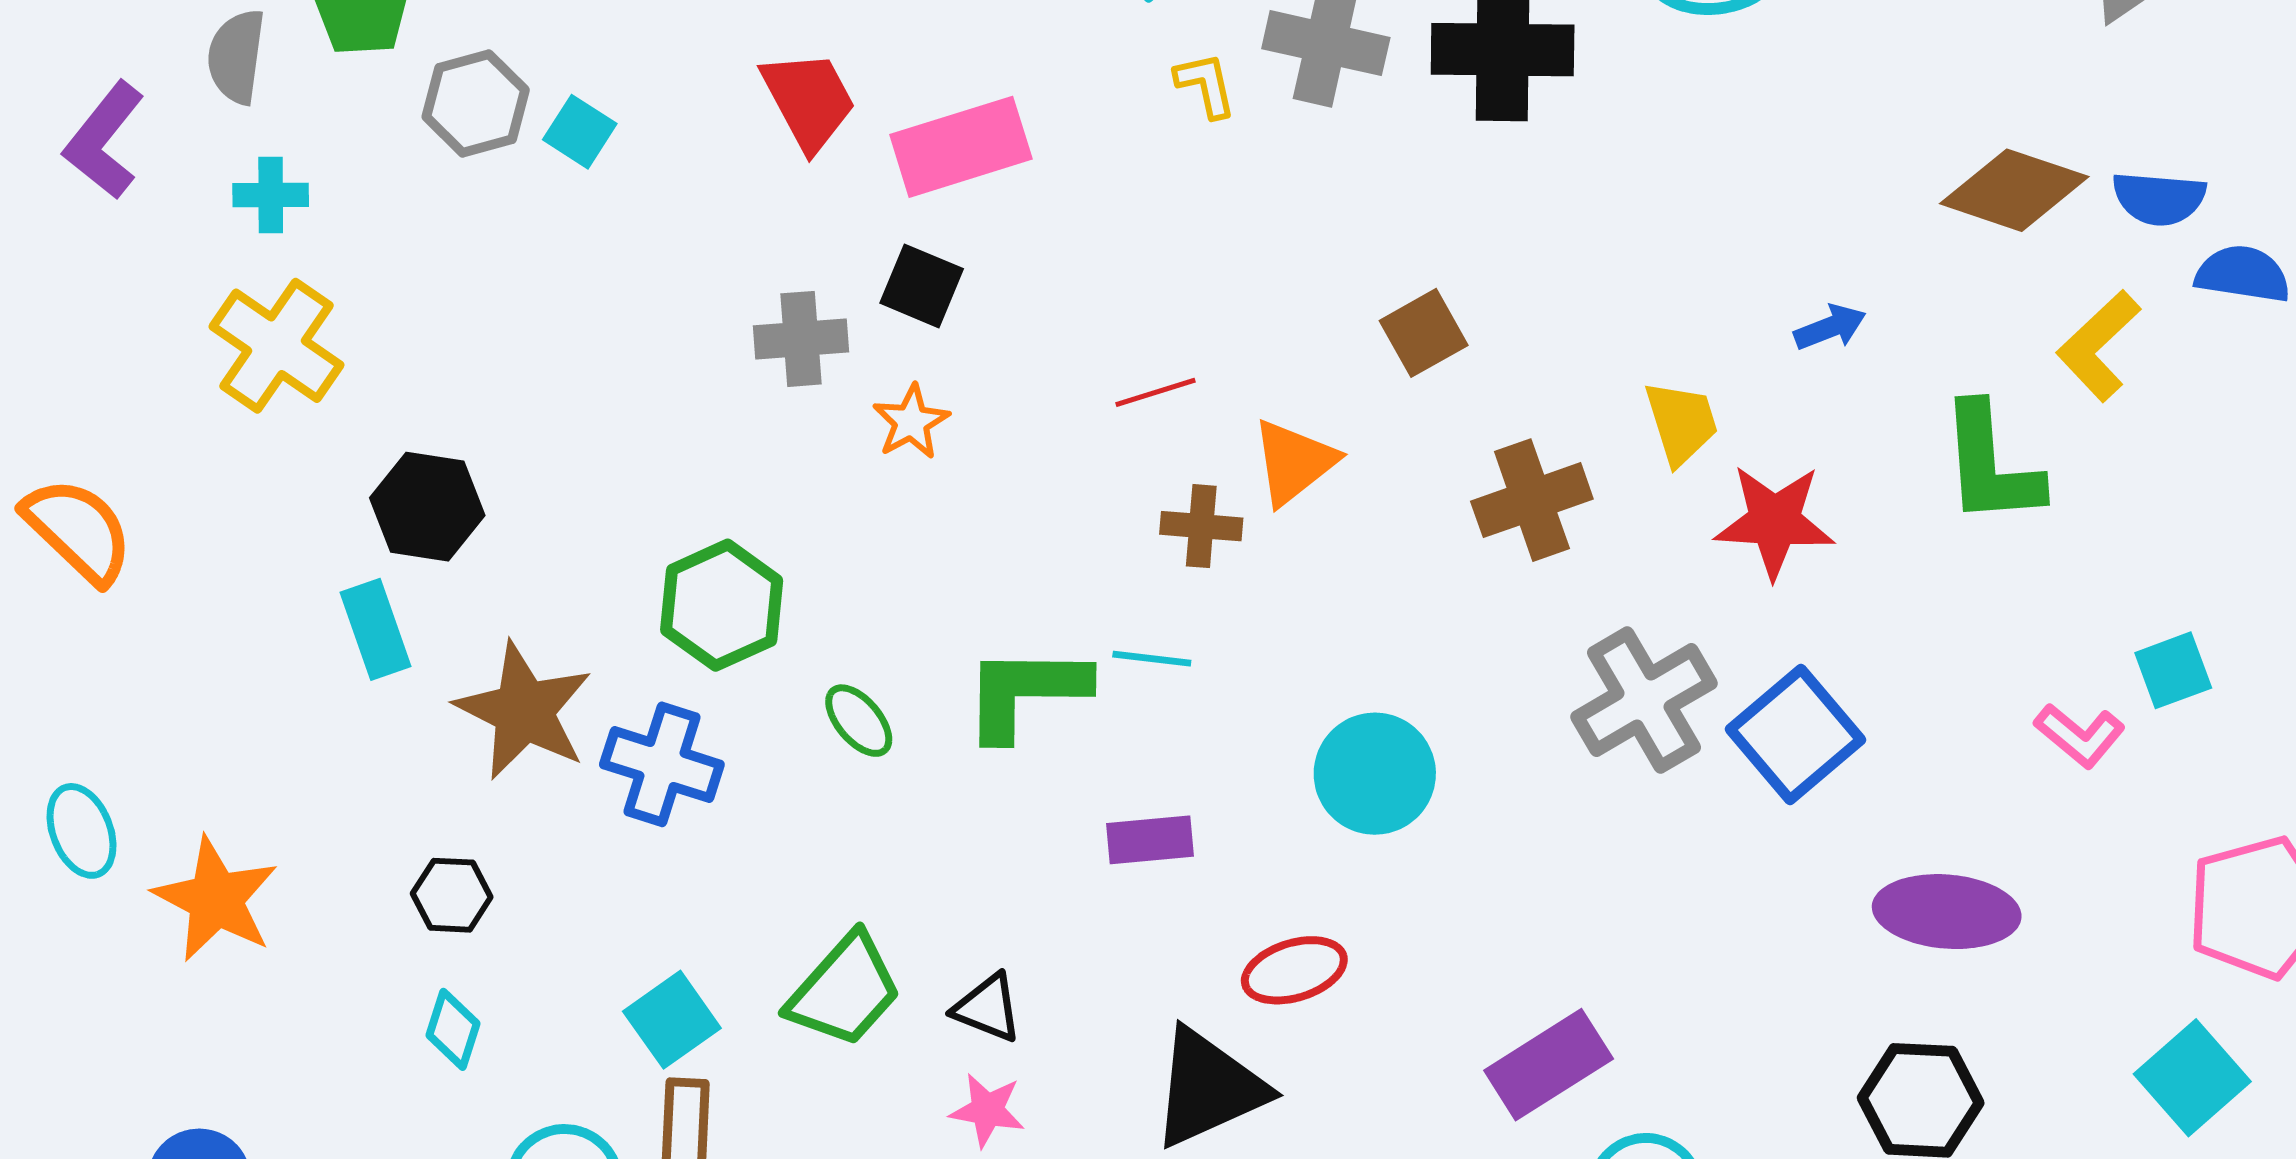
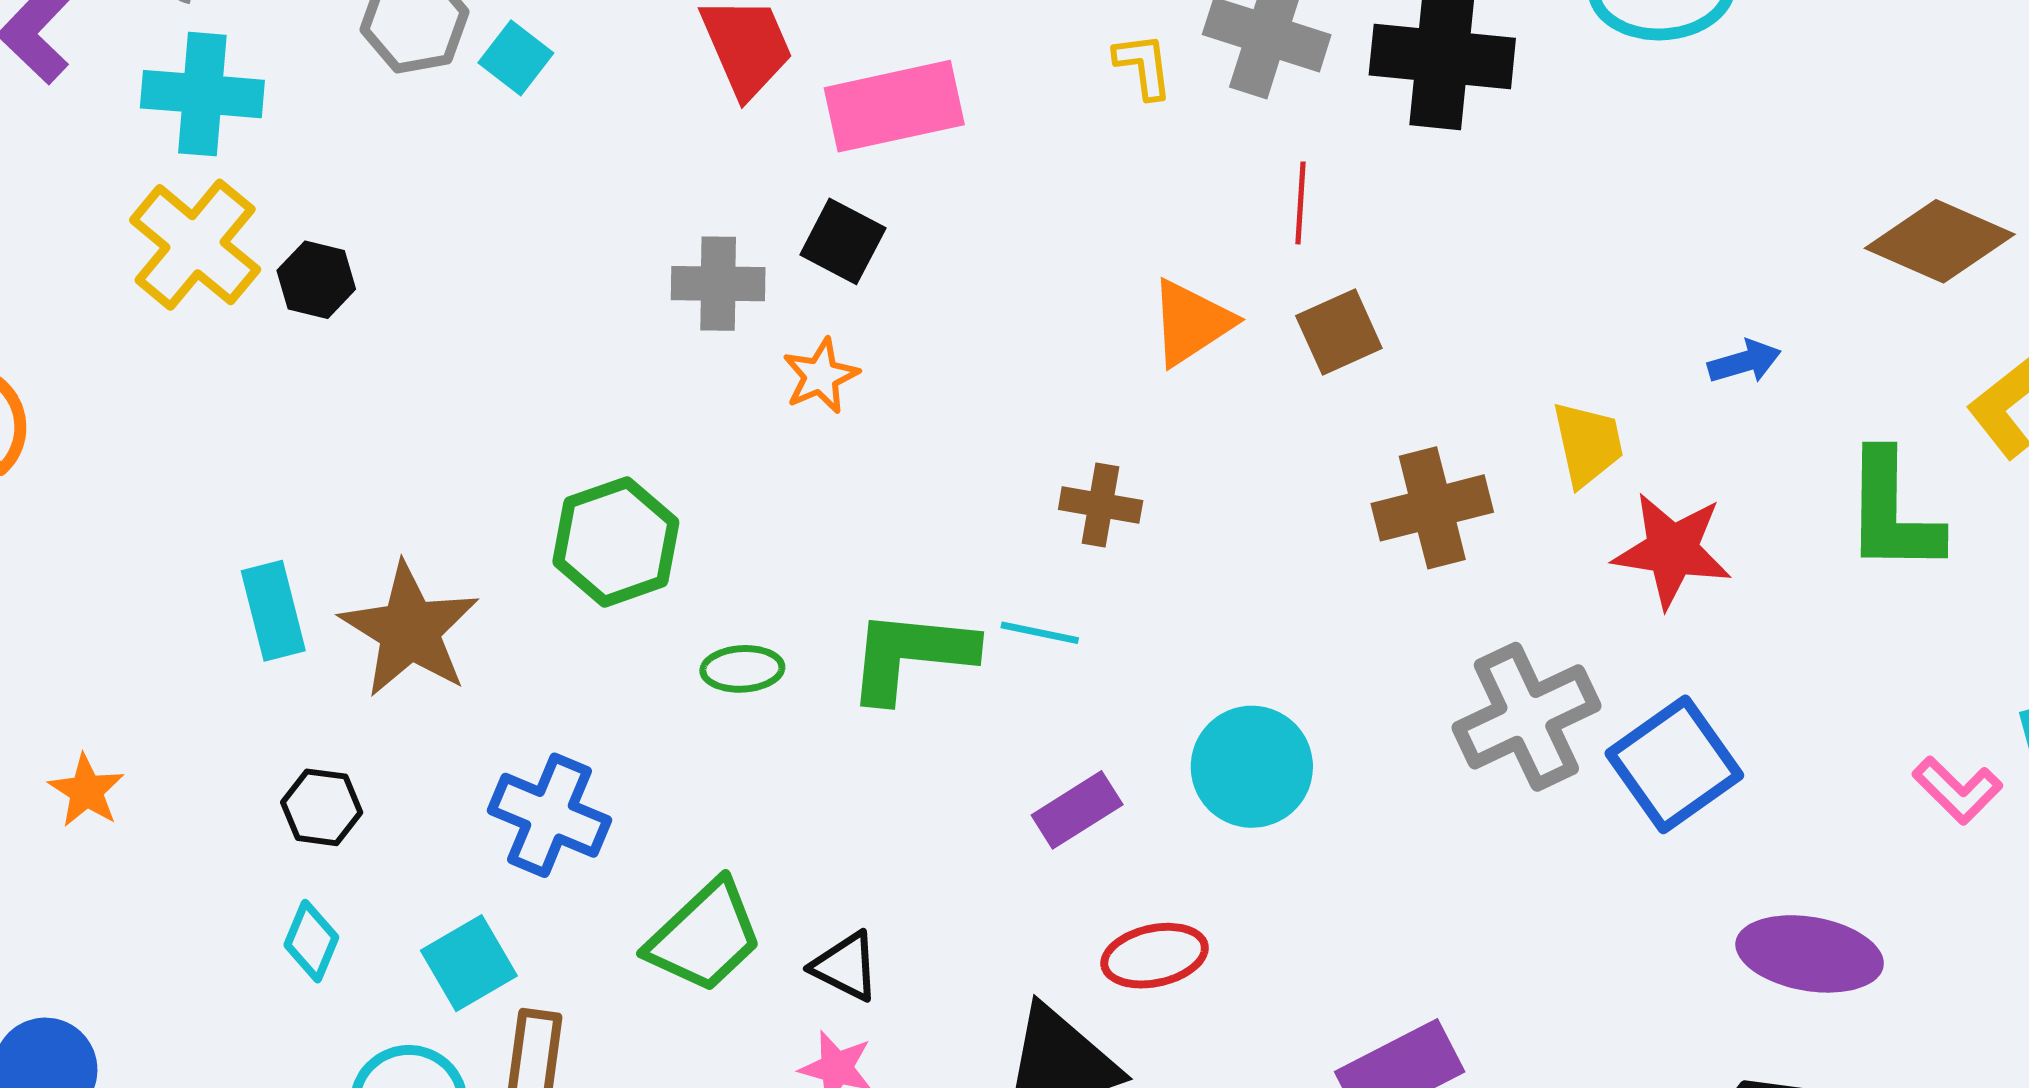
cyan cross: (271, 195) -> (202, 94), size x1.6
red line: (1155, 392) -> (1300, 203), moved, turned -74
orange triangle: (1294, 462) -> (1191, 322), moved
black hexagon: (427, 507) -> (316, 280), moved, size x0.7
cyan rectangle: (375, 629) -> (273, 611), moved
green ellipse: (859, 721) -> (742, 669), turned -58
blue cross: (662, 764) -> (549, 815), moved
purple rectangle: (1150, 840) -> (1077, 810), moved, turned -32
orange star: (216, 899) -> (86, 791), size x0.6
cyan square: (672, 1020) -> (469, 963), moved

